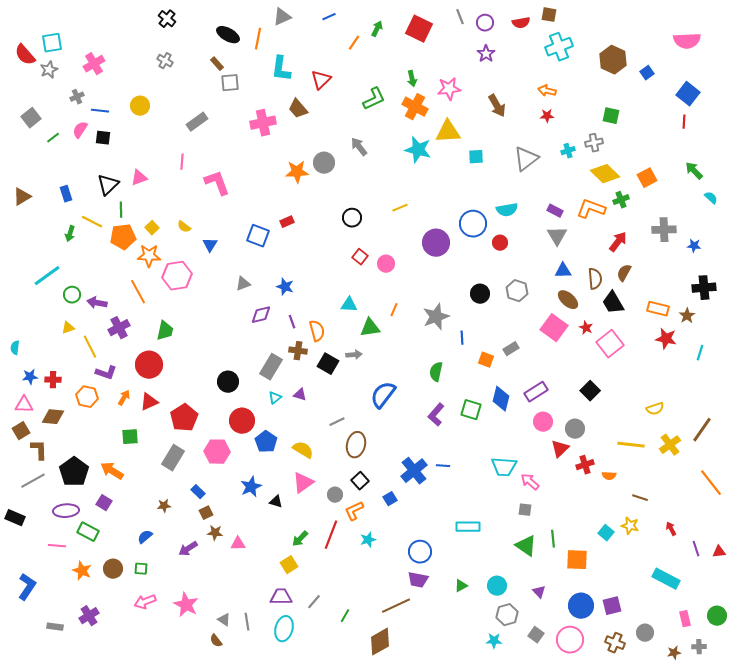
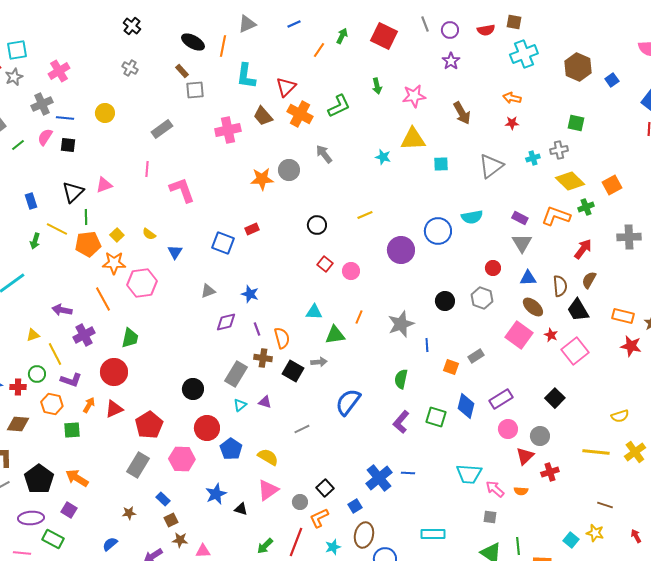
gray cross: (77, 97) -> (42, 104), size x1.5
orange cross: (415, 107) -> (300, 114), moved
cyan star: (418, 150) -> (383, 157), size x0.6
red circle: (500, 243) -> (493, 268), moved
green circle: (72, 295) -> (37, 374), moved
green square: (130, 437) -> (72, 430), moved
brown ellipse: (356, 445) -> (364, 535), moved
orange semicircle: (609, 476) -> (521, 491), moved

